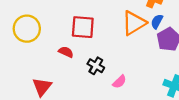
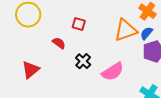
red square: (83, 27) -> (79, 24), size x0.6
pink semicircle: (119, 82) -> (113, 72), moved, size x1.6

